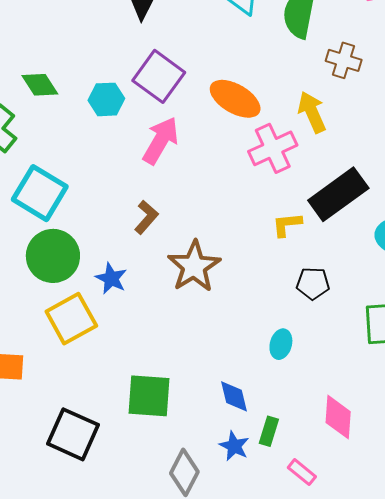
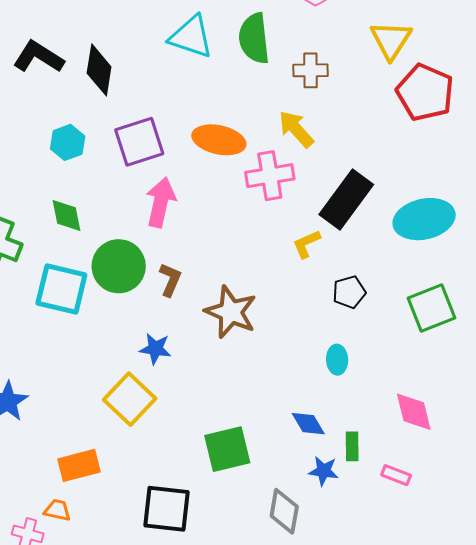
purple square: (159, 76) -> (139, 142), turned -36
green diamond: (40, 85) -> (66, 215), moved, turned 39
cyan hexagon: (106, 99) -> (68, 142), moved
pink cross: (273, 148) -> (270, 176), turned 33
green circle: (53, 256) -> (119, 266), moved

